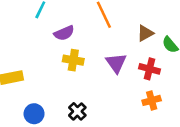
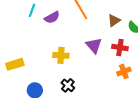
purple semicircle: (64, 33) -> (52, 17), moved
yellow cross: (73, 60) -> (61, 55), moved

